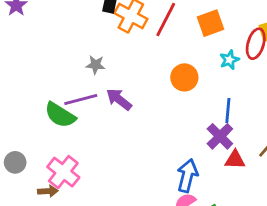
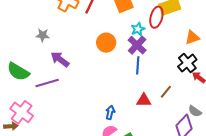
purple line: (81, 100) -> (47, 83), moved
purple cross: (220, 136) -> (137, 45), moved
blue arrow: (187, 176) -> (110, 112), size x0.6

